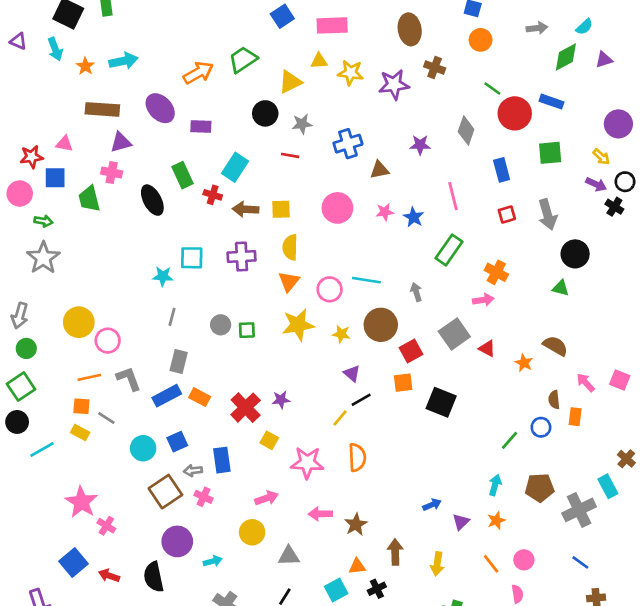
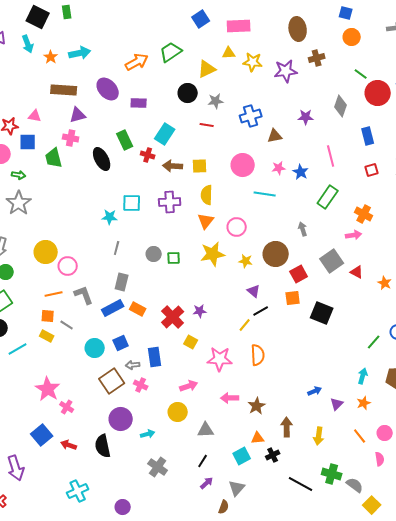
brown cross: (435, 67) -> (317, 58), turned -35
cyan line: (366, 280) -> (265, 194), moved

